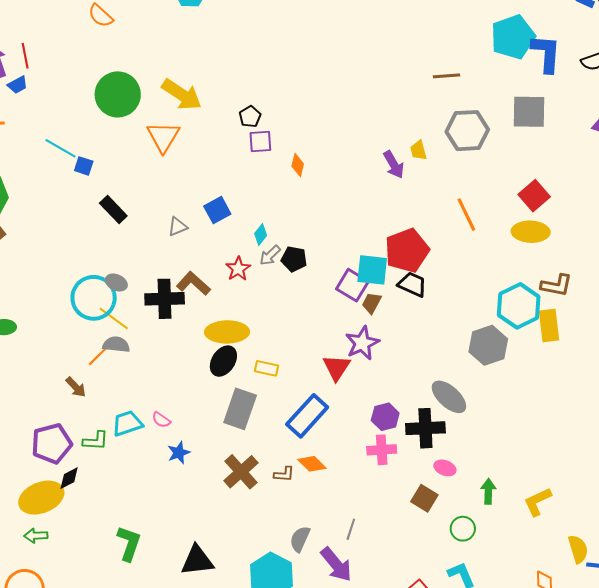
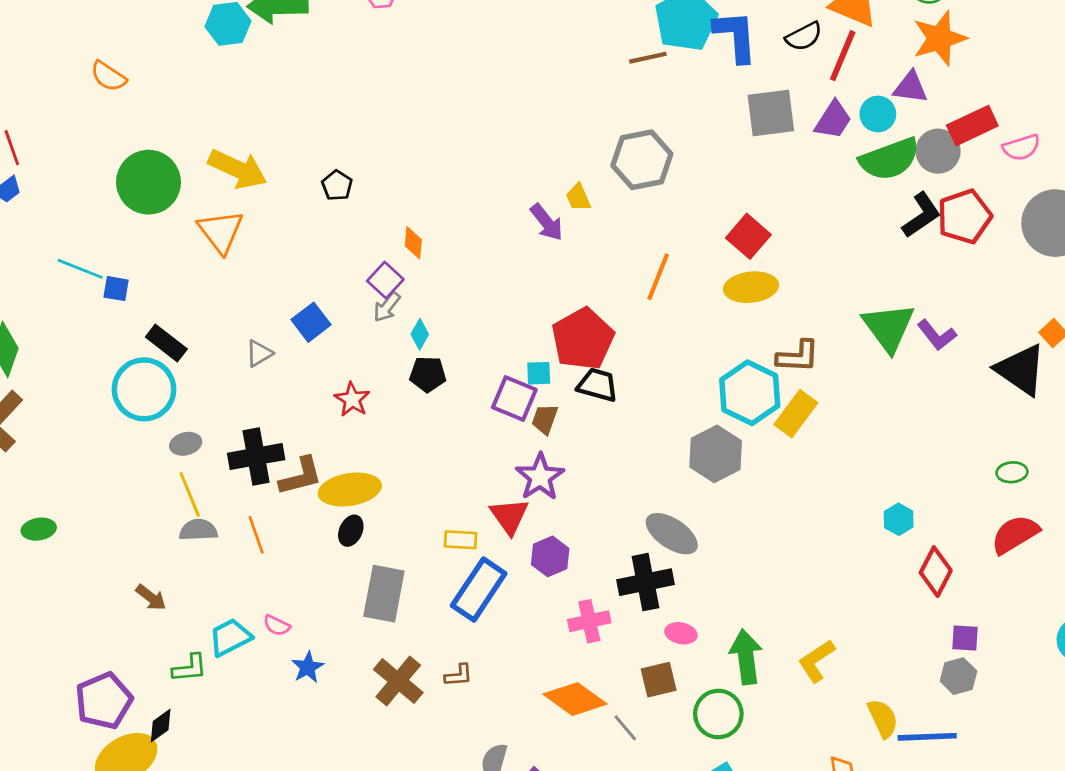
brown line: (446, 76) -> (648, 58), moved
gray square: (529, 112) -> (771, 113), moved
purple square: (260, 141) -> (385, 280), moved, turned -35
orange line: (466, 215) -> (658, 277), turned 56
cyan diamond: (261, 234) -> (420, 334), moved
gray arrow: (270, 255) -> (387, 307), moved
cyan square: (372, 270) -> (539, 373), size x0.6
gray ellipse: (116, 282) -> (186, 444), turned -30
brown L-shape: (193, 283) -> (301, 476), moved, turned 132
cyan circle: (94, 298) -> (144, 389), moved
yellow line: (114, 319) -> (190, 494), turned 40
yellow rectangle: (549, 325) -> (796, 414), turned 52
orange line: (99, 355) -> (256, 535), moved, turned -56
black ellipse: (223, 361) -> (351, 531), size x0.7
yellow rectangle: (267, 368) -> (461, 540), moved
purple hexagon: (385, 417) -> (550, 556), moved
purple pentagon: (52, 443) -> (104, 701), moved
orange diamond: (312, 464) -> (575, 699), moved, size x1.5
green arrow: (488, 491) -> (746, 657), size x1.5
brown square: (424, 498) -> (659, 680), turned -36
gray line: (351, 529) -> (625, 728), moved, turned -50
green circle: (463, 529) -> (718, 714), size x1.4

